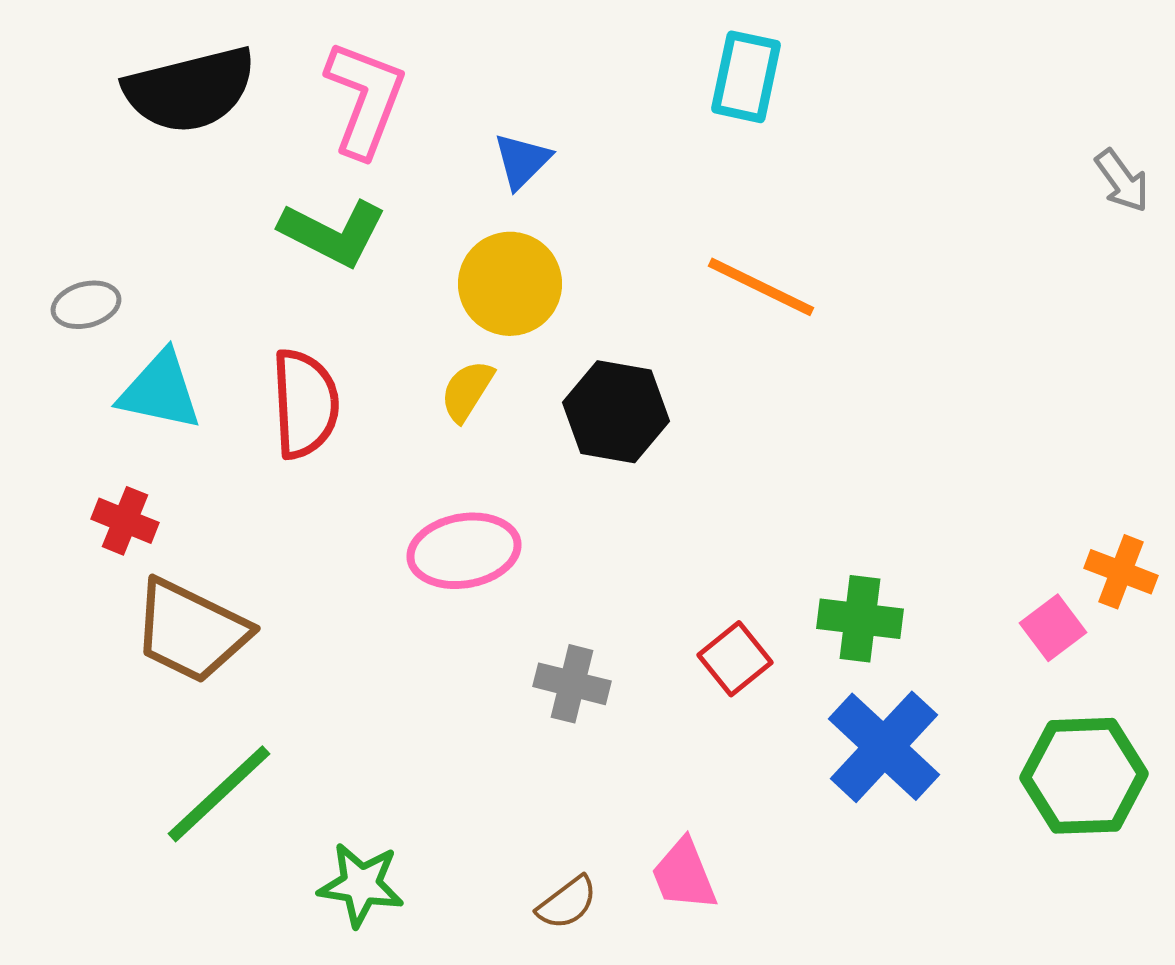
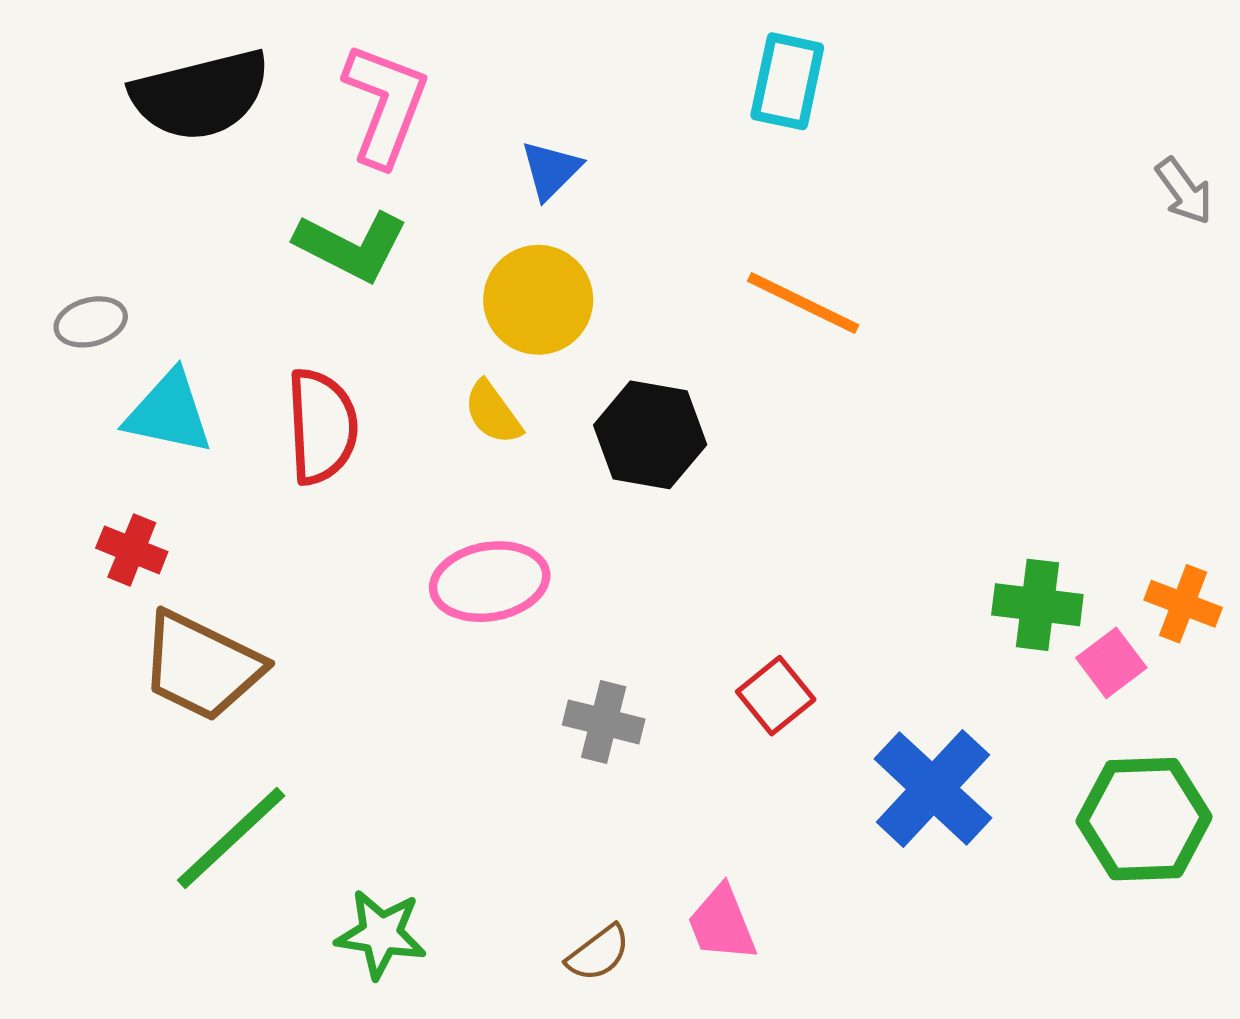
yellow semicircle: (467, 391) -> (493, 413), turned -68
green cross: (860, 619) -> (1037, 605), moved

